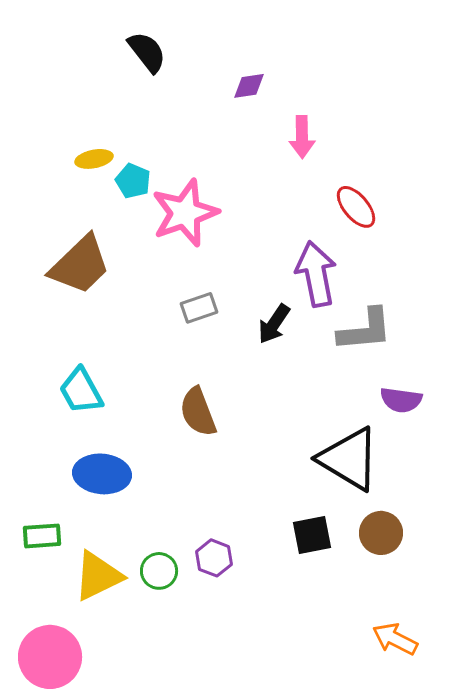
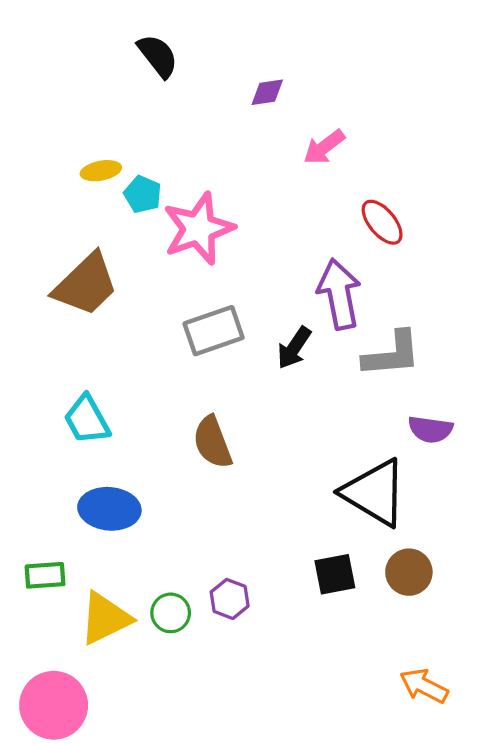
pink arrow: (302, 137) -> (324, 147), turned 54
gray rectangle: (199, 308) -> (214, 331), size x1.5

